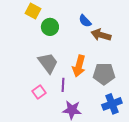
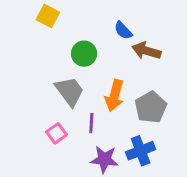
green circle: (50, 27) -> (84, 54), moved
gray pentagon: (104, 74) -> (151, 107), turned -30
blue cross: (112, 104) -> (141, 151), moved

